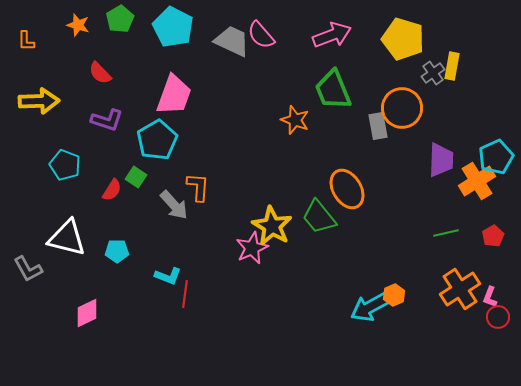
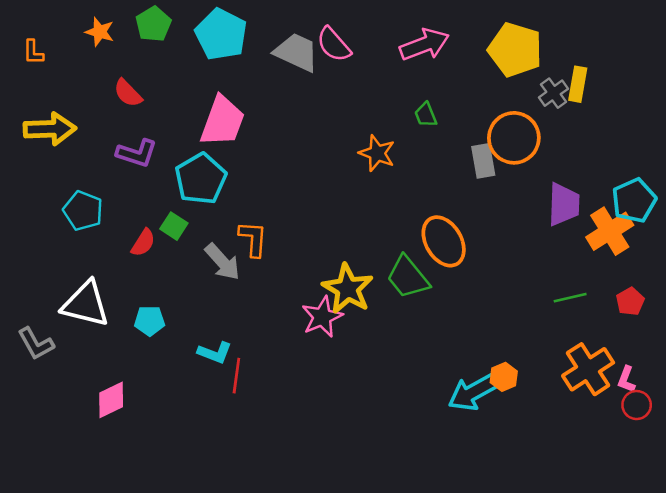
green trapezoid: (333, 90) -> (426, 115), size x0.5

